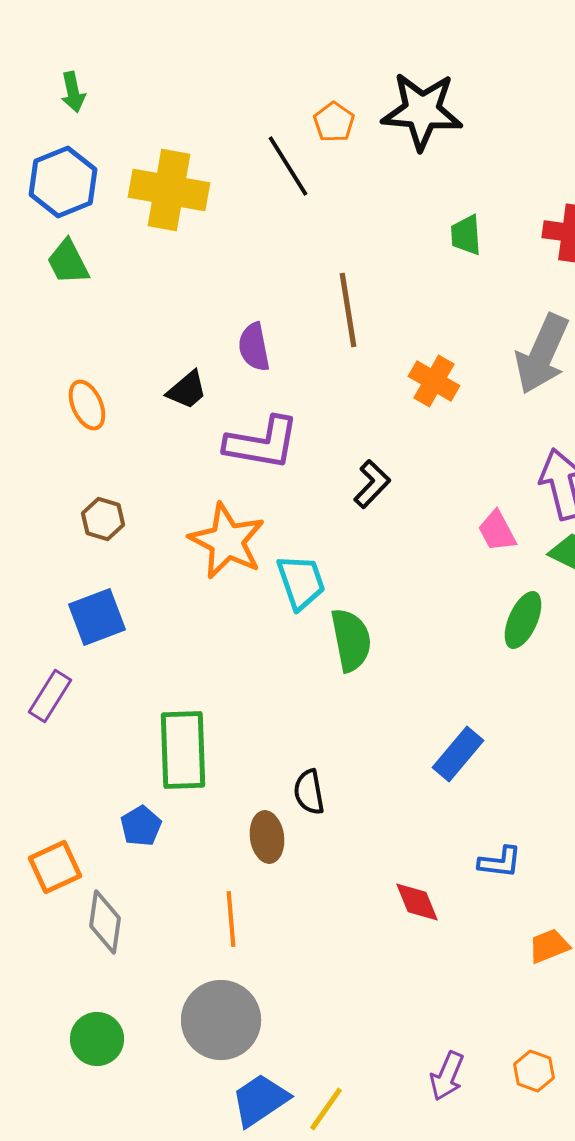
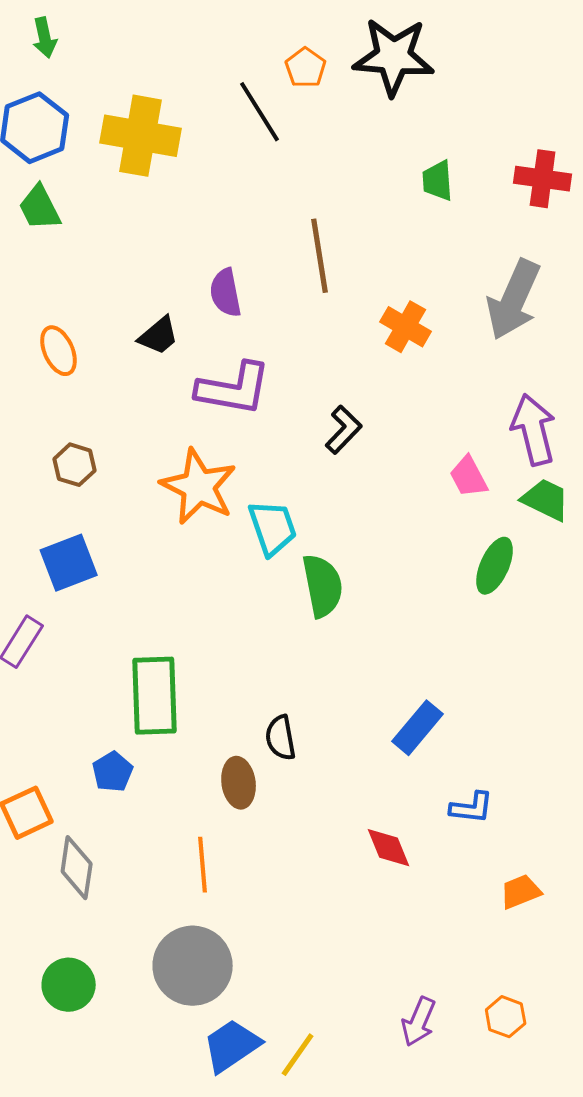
blue rectangle: (458, 754) -> (418, 728), moved

